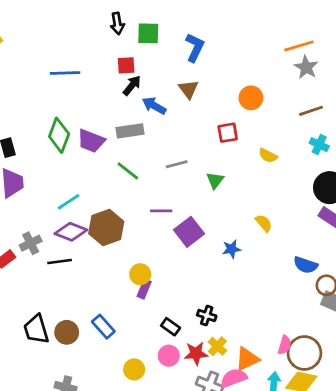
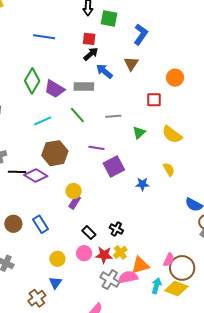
yellow semicircle: (268, 156) -> (172, 135), moved, size x1.5
cyan line: (69, 202) -> (43, 121), moved
purple diamond: (71, 232) -> (36, 176), moved

